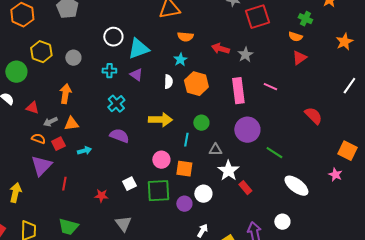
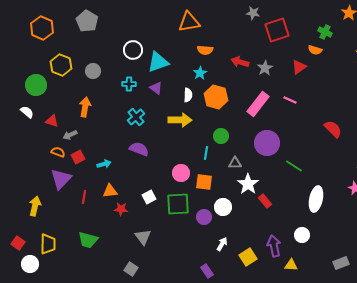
red triangle: (299, 58) -> (299, 67), moved
pink rectangle: (238, 91) -> (258, 104), turned 45
yellow arrow: (160, 120) -> (180, 120), moved
orange triangle: (71, 124) -> (110, 191), moved
white ellipse: (296, 186) -> (316, 199), turned 65

